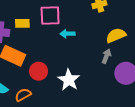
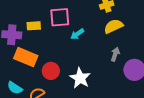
cyan arrow: (68, 34) -> (77, 34), turned -32
yellow semicircle: (116, 35) -> (114, 26), moved

